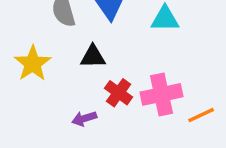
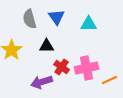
purple arrow: (84, 118) -> (42, 82), size x1.5

